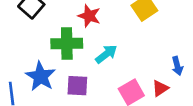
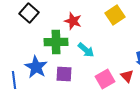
cyan arrow: (106, 54) -> (86, 50), turned 78
red triangle: (160, 88) -> (127, 76), turned -40

